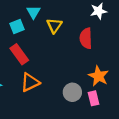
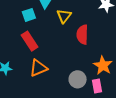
red semicircle: (86, 38) -> (82, 35), moved

